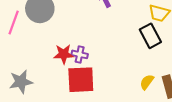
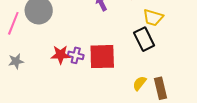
red square: (81, 80) -> (102, 57), moved
gray star: (21, 82) -> (16, 61), moved, size x0.7

